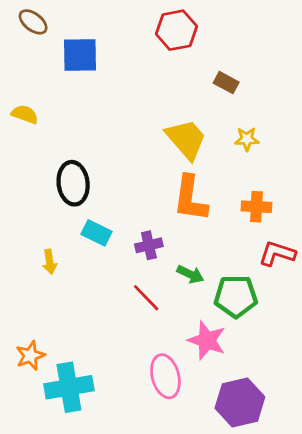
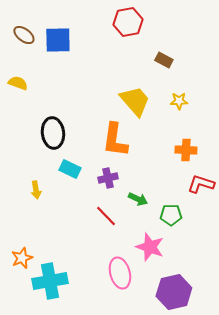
brown ellipse: (33, 22) -> (24, 35), moved
orange L-shape: (190, 198) -> (115, 140), moved
green pentagon: (236, 296) -> (171, 215), size x0.7

